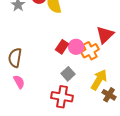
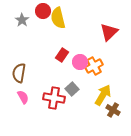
red triangle: (105, 35) -> (109, 32), moved
red rectangle: (62, 47) -> (62, 55), moved
red cross: (62, 97) -> (54, 98), moved

